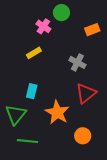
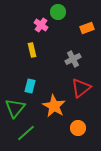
yellow rectangle: (34, 53) -> (32, 50), turned -72
gray cross: (77, 62) -> (73, 59), turned 35
green line: (27, 141) -> (26, 133), turned -48

